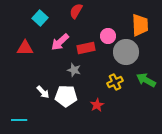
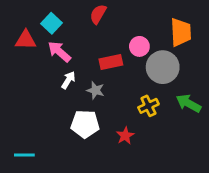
pink arrow: (60, 42) -> (59, 52), moved, turned 84
red triangle: (25, 48) -> (26, 40), moved
white arrow: (43, 92) -> (68, 80), moved, turned -104

